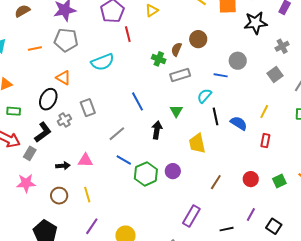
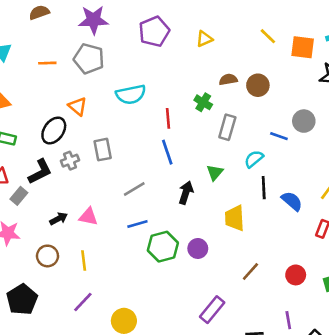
red line: (128, 34) -> (168, 118), moved
brown semicircle: (176, 49) -> (228, 79), moved, turned 48
gray rectangle: (180, 75) -> (227, 127), turned -66
blue line: (124, 160) -> (137, 224), turned -56
black arrow: (63, 166) -> (59, 219), turned -32
purple line: (251, 214) -> (288, 320), turned -48

